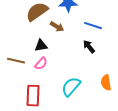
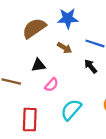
brown arrow: (57, 27) -> (65, 48), moved
pink semicircle: (41, 64) -> (51, 85), moved

